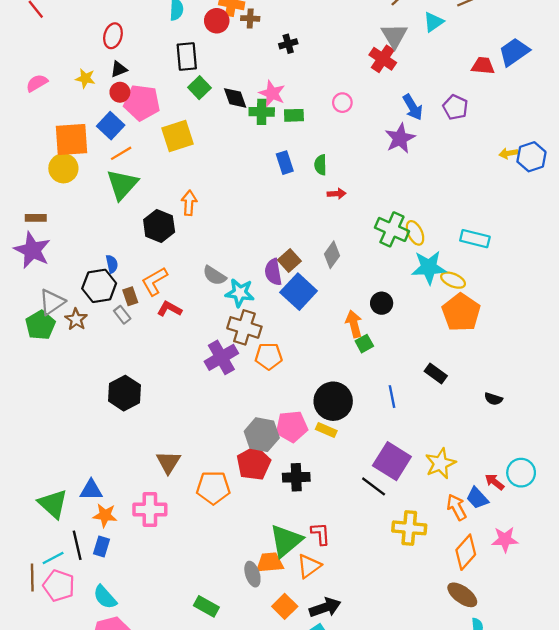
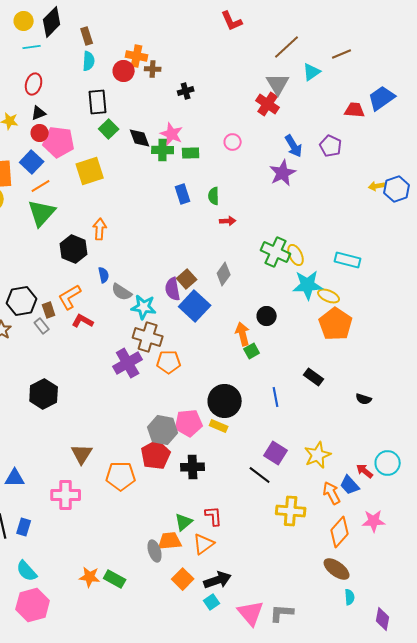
blue semicircle: (112, 264) -> (104, 275), moved
purple square: (392, 461) -> (276, 453), size x0.7
orange star: (105, 515) -> (90, 577), moved
green triangle: (286, 541) -> (184, 522), size x0.6

